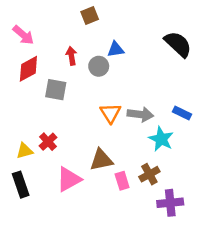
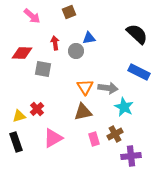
pink arrow: (23, 35) -> (32, 16), moved
red diamond: (28, 69) -> (22, 53), turned 30
blue rectangle: (182, 113) -> (139, 72), moved, size x1.5
brown triangle: (101, 160) -> (83, 112), moved

